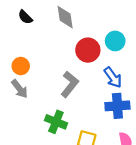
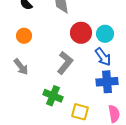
cyan circle: (115, 41) -> (105, 34), moved
orange circle: (21, 66) -> (24, 36), moved

